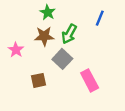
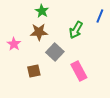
blue line: (100, 18) -> (100, 16), moved
green arrow: (69, 34) -> (76, 30), moved

